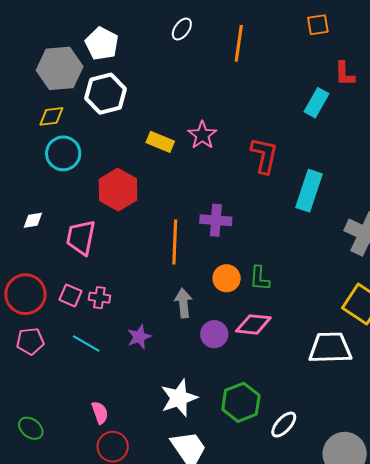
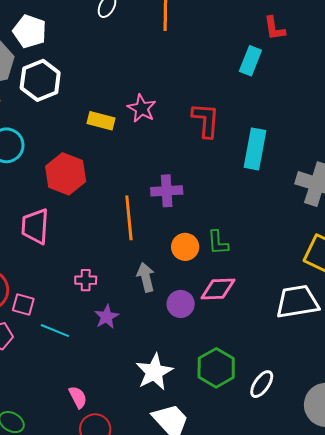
pink square: (70, 295) -> (23, 304), moved
pink cross: (99, 298) -> (86, 280), moved

